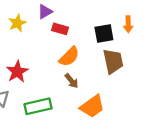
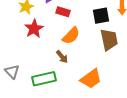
red star: (17, 72) -> (34, 29), moved
brown arrow: (72, 81) -> (62, 57), moved

